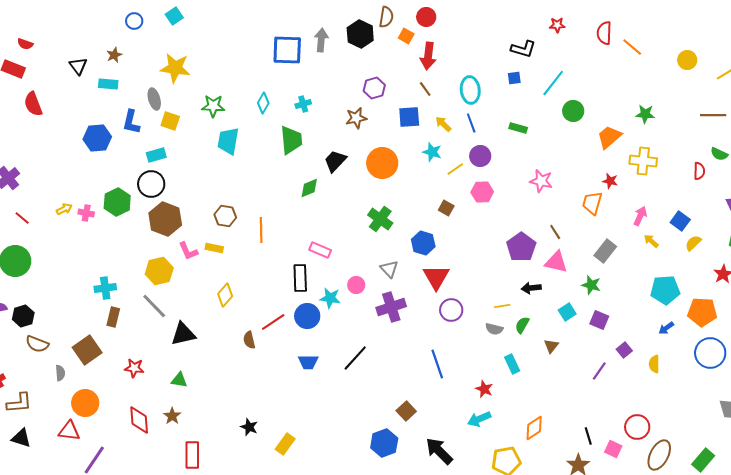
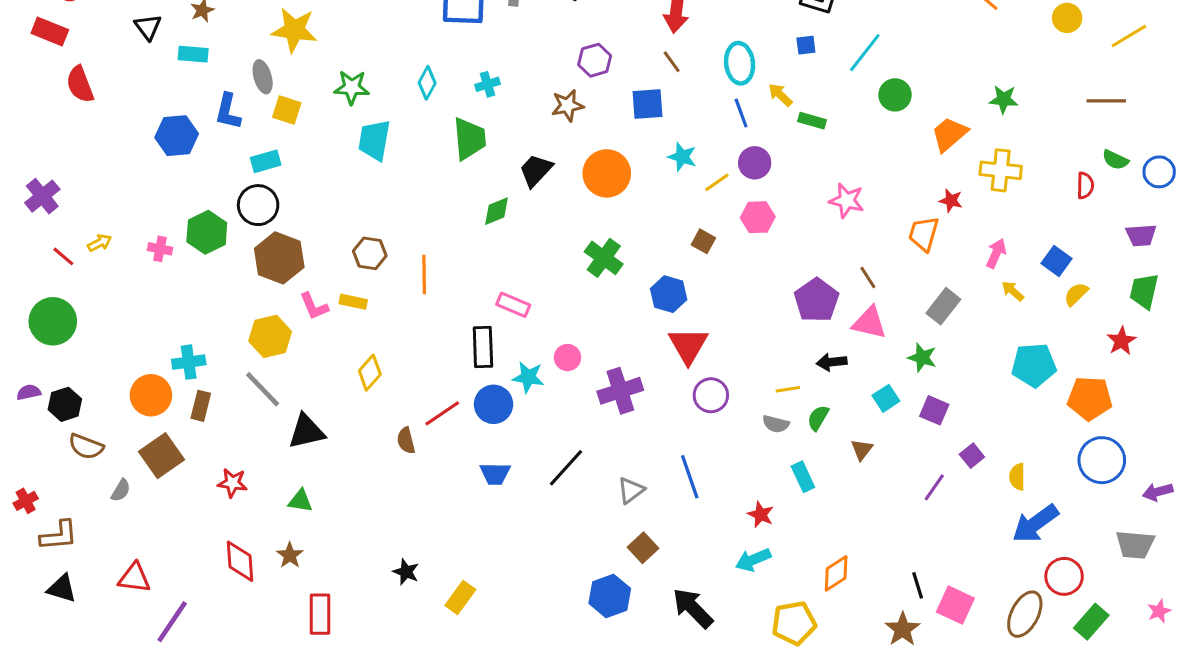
yellow arrow: (443, 124) -> (780, 95), moved
yellow arrow: (64, 209) -> (100, 243), moved
gray triangle: (389, 269) -> (631, 490), moved, turned 36
blue arrow: (666, 328) -> (1035, 524), moved, size x2.0
gray semicircle: (60, 373) -> (121, 490), turned 35
orange circle: (85, 403) -> (151, 395), moved
red circle: (637, 427) -> (1064, 576), moved
pink square: (613, 449) -> (955, 605), size x1.4

